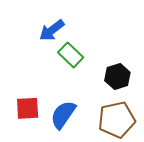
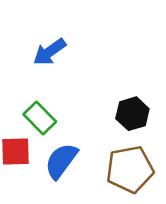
green rectangle: (71, 55) -> (40, 118), moved

